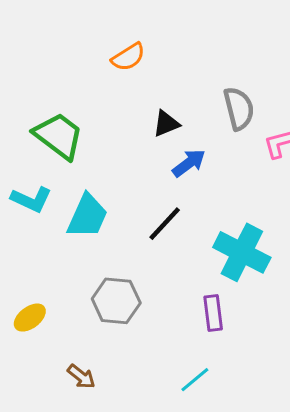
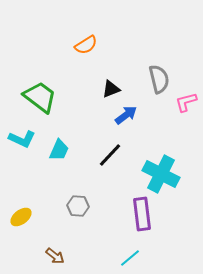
cyan trapezoid: (87, 216) -> (59, 150), size x0.7
gray hexagon: (116, 301) -> (78, 206), size x0.7
purple rectangle: (213, 313) -> (142, 214), size x1.4

